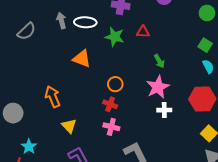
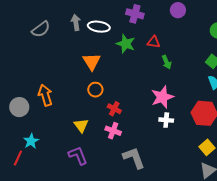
orange triangle: (82, 59) -> (92, 62), turned 30
green arrow: (159, 61) -> (167, 62), moved
orange circle: (115, 84) -> (95, 90), moved
orange arrow: (53, 97) -> (45, 95), moved
yellow triangle: (69, 126) -> (81, 125), moved

